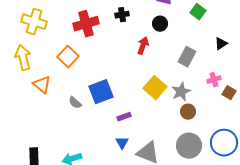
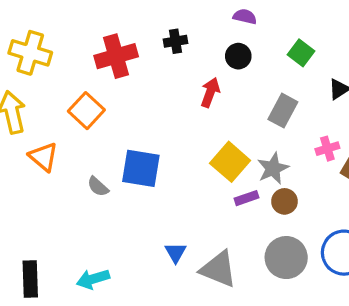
green square: (198, 12) -> (301, 53), moved
blue square: (101, 92) -> (141, 168), turned 30
purple rectangle: (124, 117) -> (247, 198), moved

